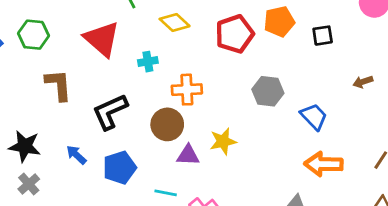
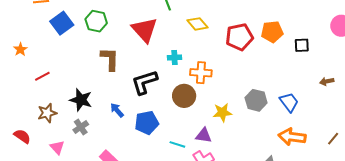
cyan cross: (148, 62) -> (174, 57), moved
gray hexagon: (268, 91) -> (256, 100), moved
purple triangle: (188, 155) -> (204, 135), moved

